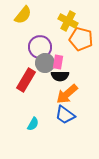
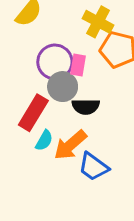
pink rectangle: (58, 62) -> (78, 65), moved
orange arrow: (67, 94) -> (70, 145), moved
cyan semicircle: (33, 124) -> (44, 140), moved

